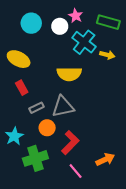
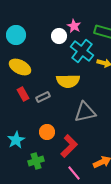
cyan circle: (31, 23) -> (16, 35), moved
gray triangle: (63, 107) -> (85, 112), moved
gray rectangle: (37, 108) -> (43, 97), moved
green cross: (35, 158) -> (36, 161), size x0.7

